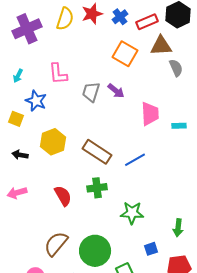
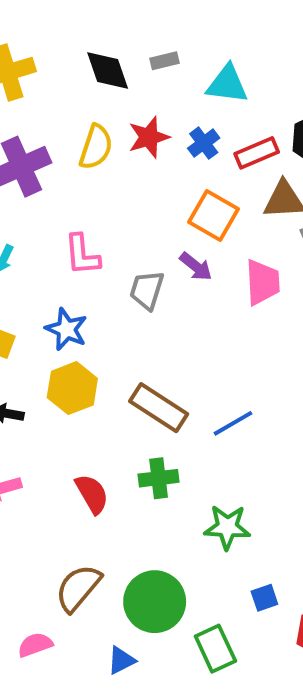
purple arrow: (116, 91) -> (196, 267), moved
blue star: (36, 101) -> (66, 329), moved
pink trapezoid: (150, 114) -> (262, 282), moved

